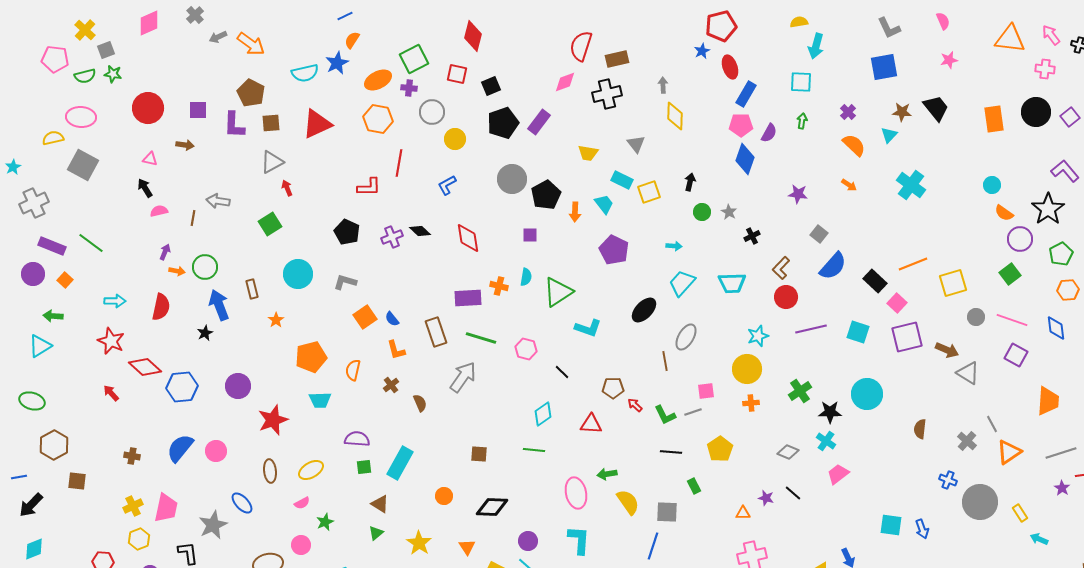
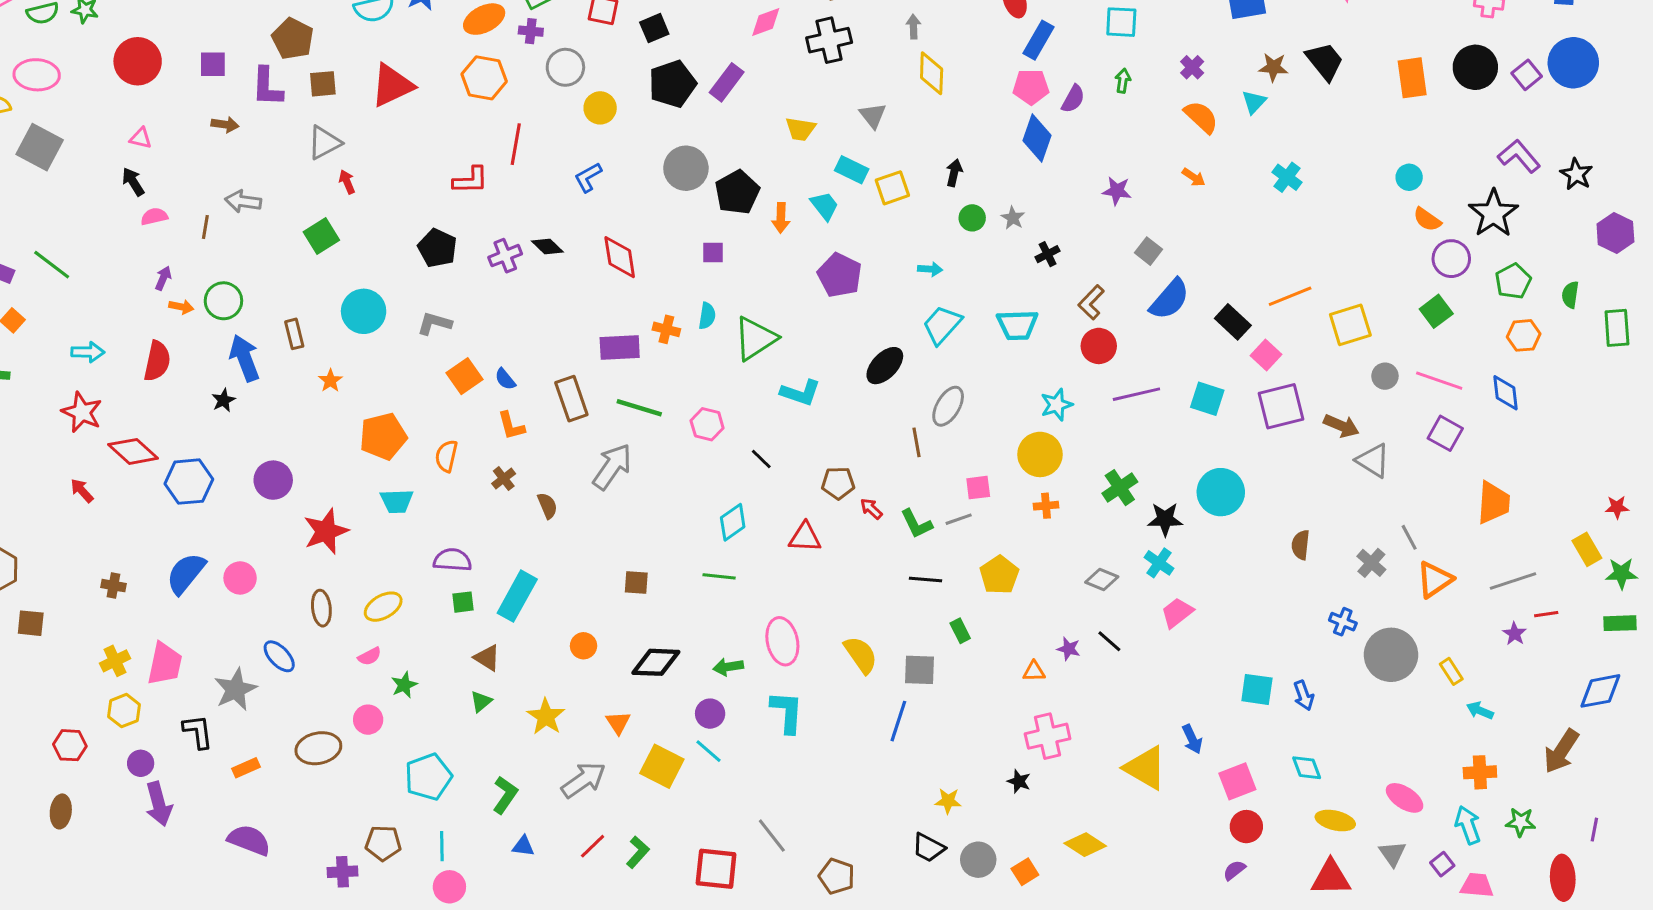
brown arrow: (185, 145) -> (225, 125), moved
cyan cross: (911, 185) -> (1287, 177), size x0.7
green arrow: (607, 474) -> (728, 667), moved

